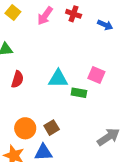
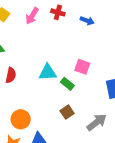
green rectangle: (79, 93) -> (67, 84), turned 32
brown square: (52, 128) -> (67, 112), moved

